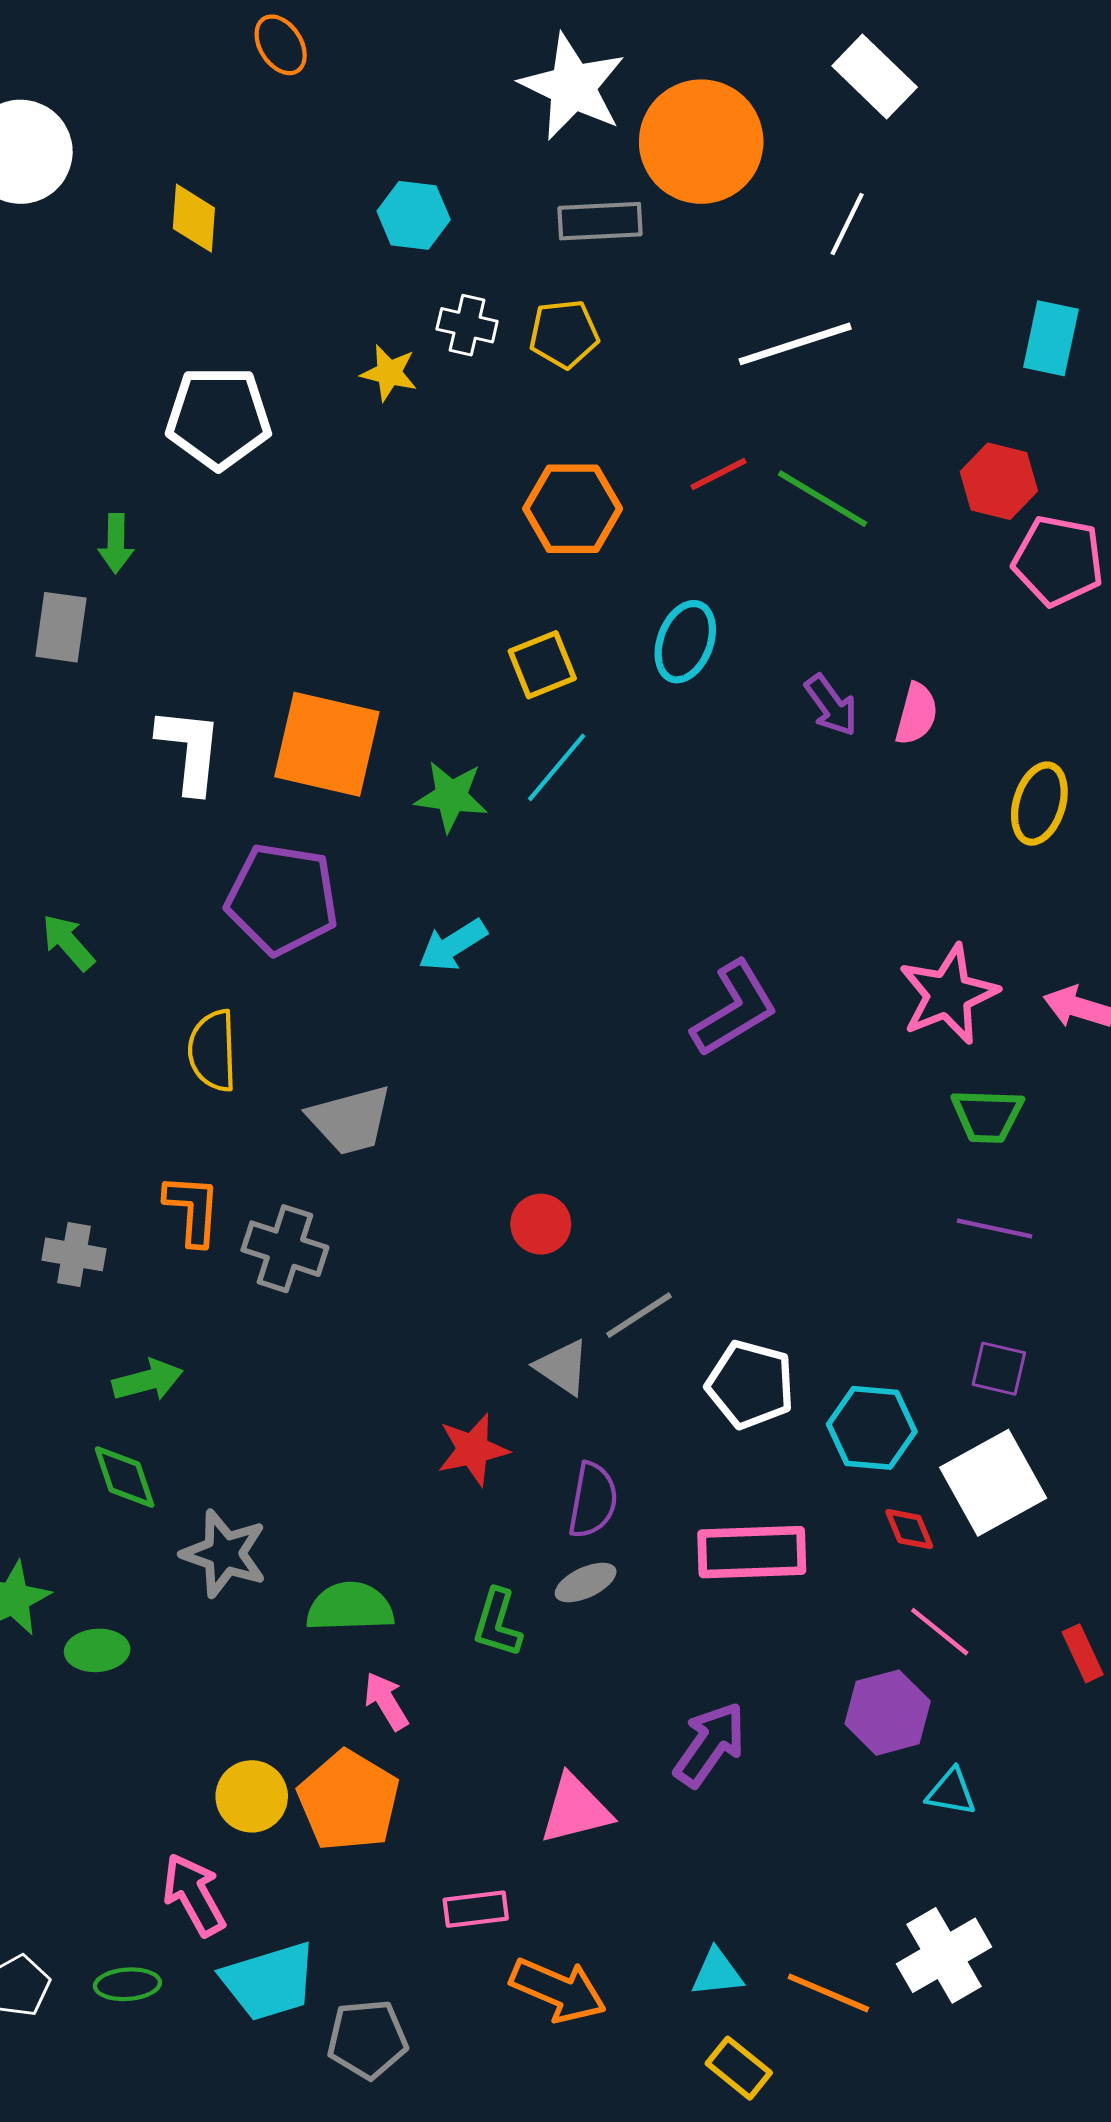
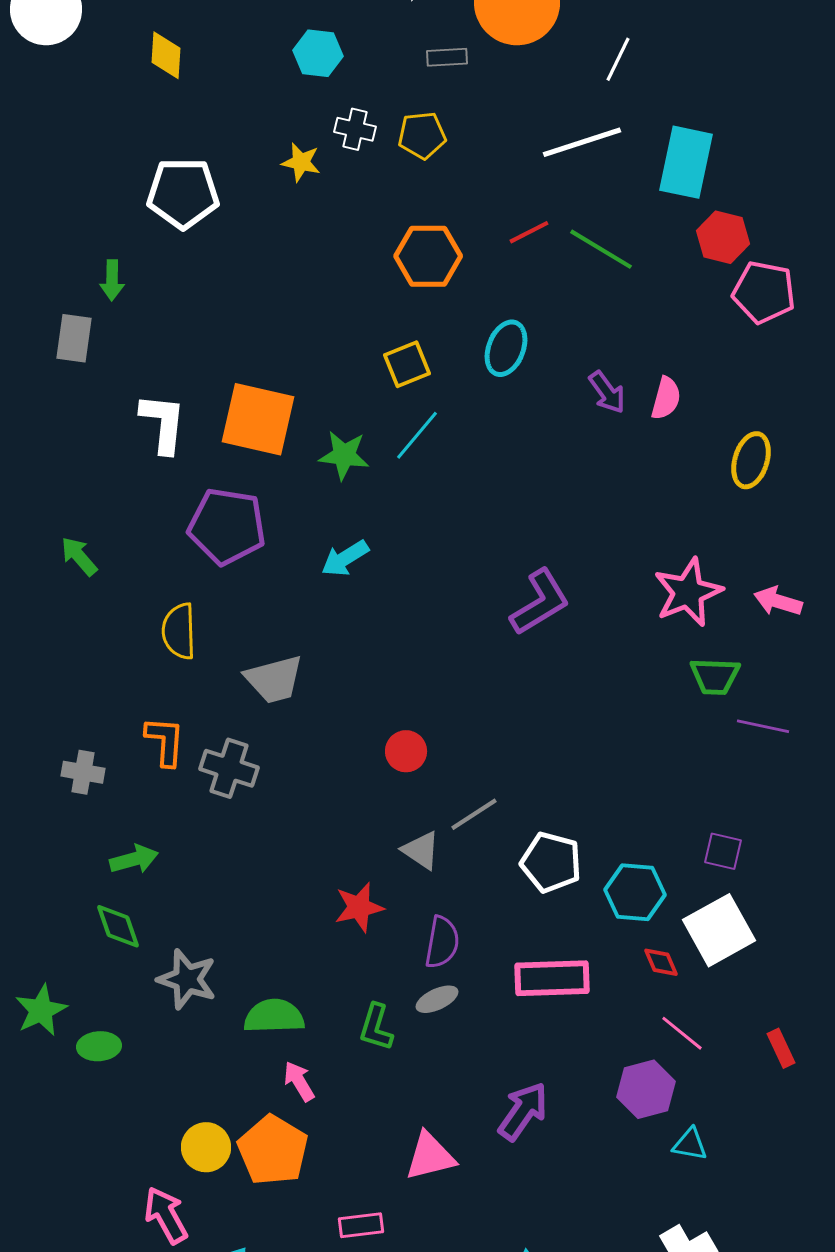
gray rectangle: (600, 221) -> (447, 57), size x0.7
cyan rectangle: (1051, 338) -> (686, 162), moved, size x1.4
purple line: (995, 1228) -> (763, 726), moved

